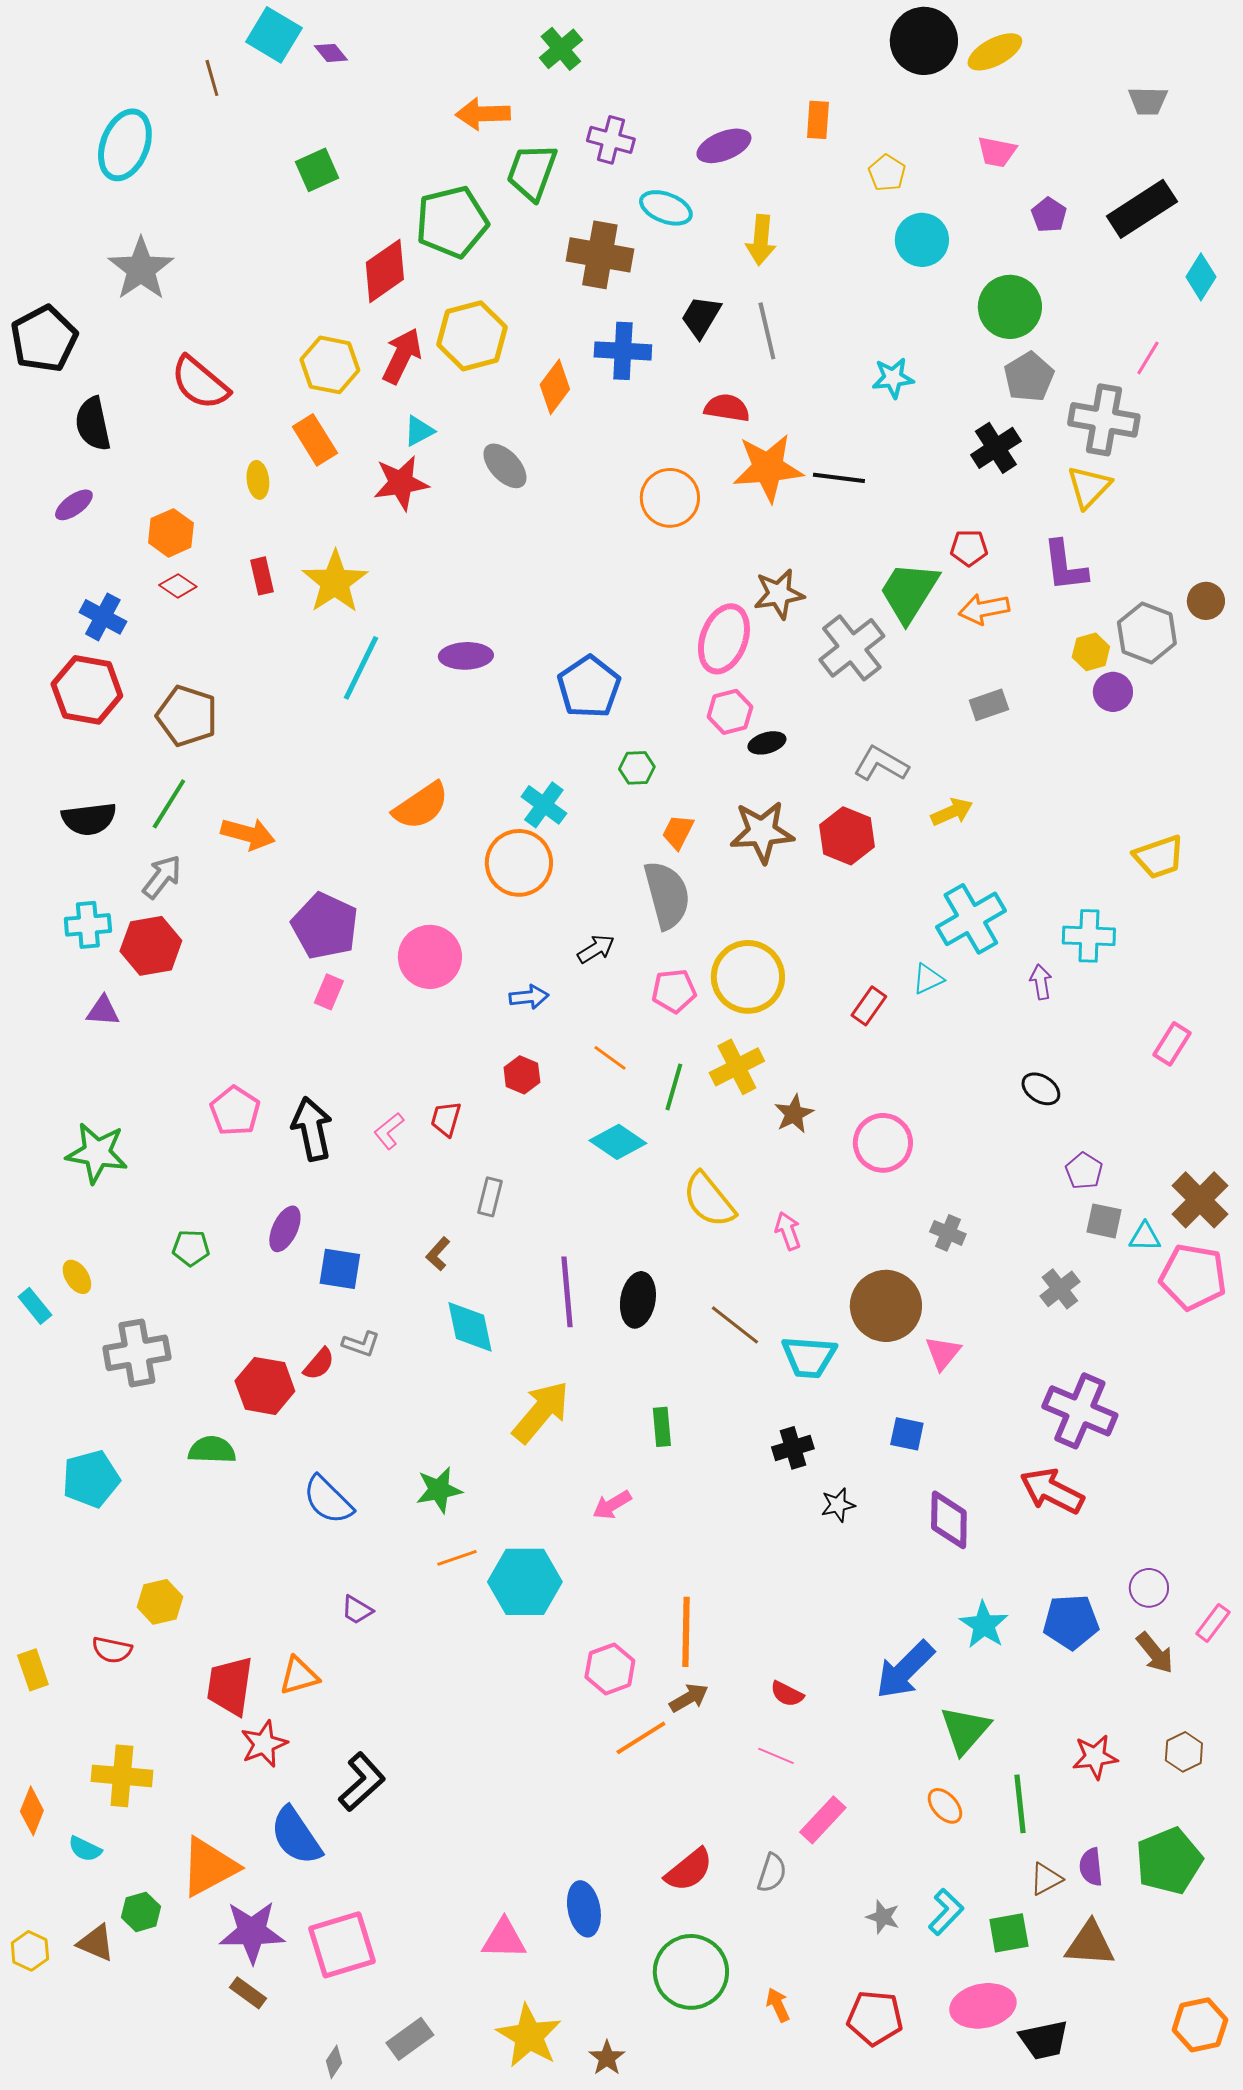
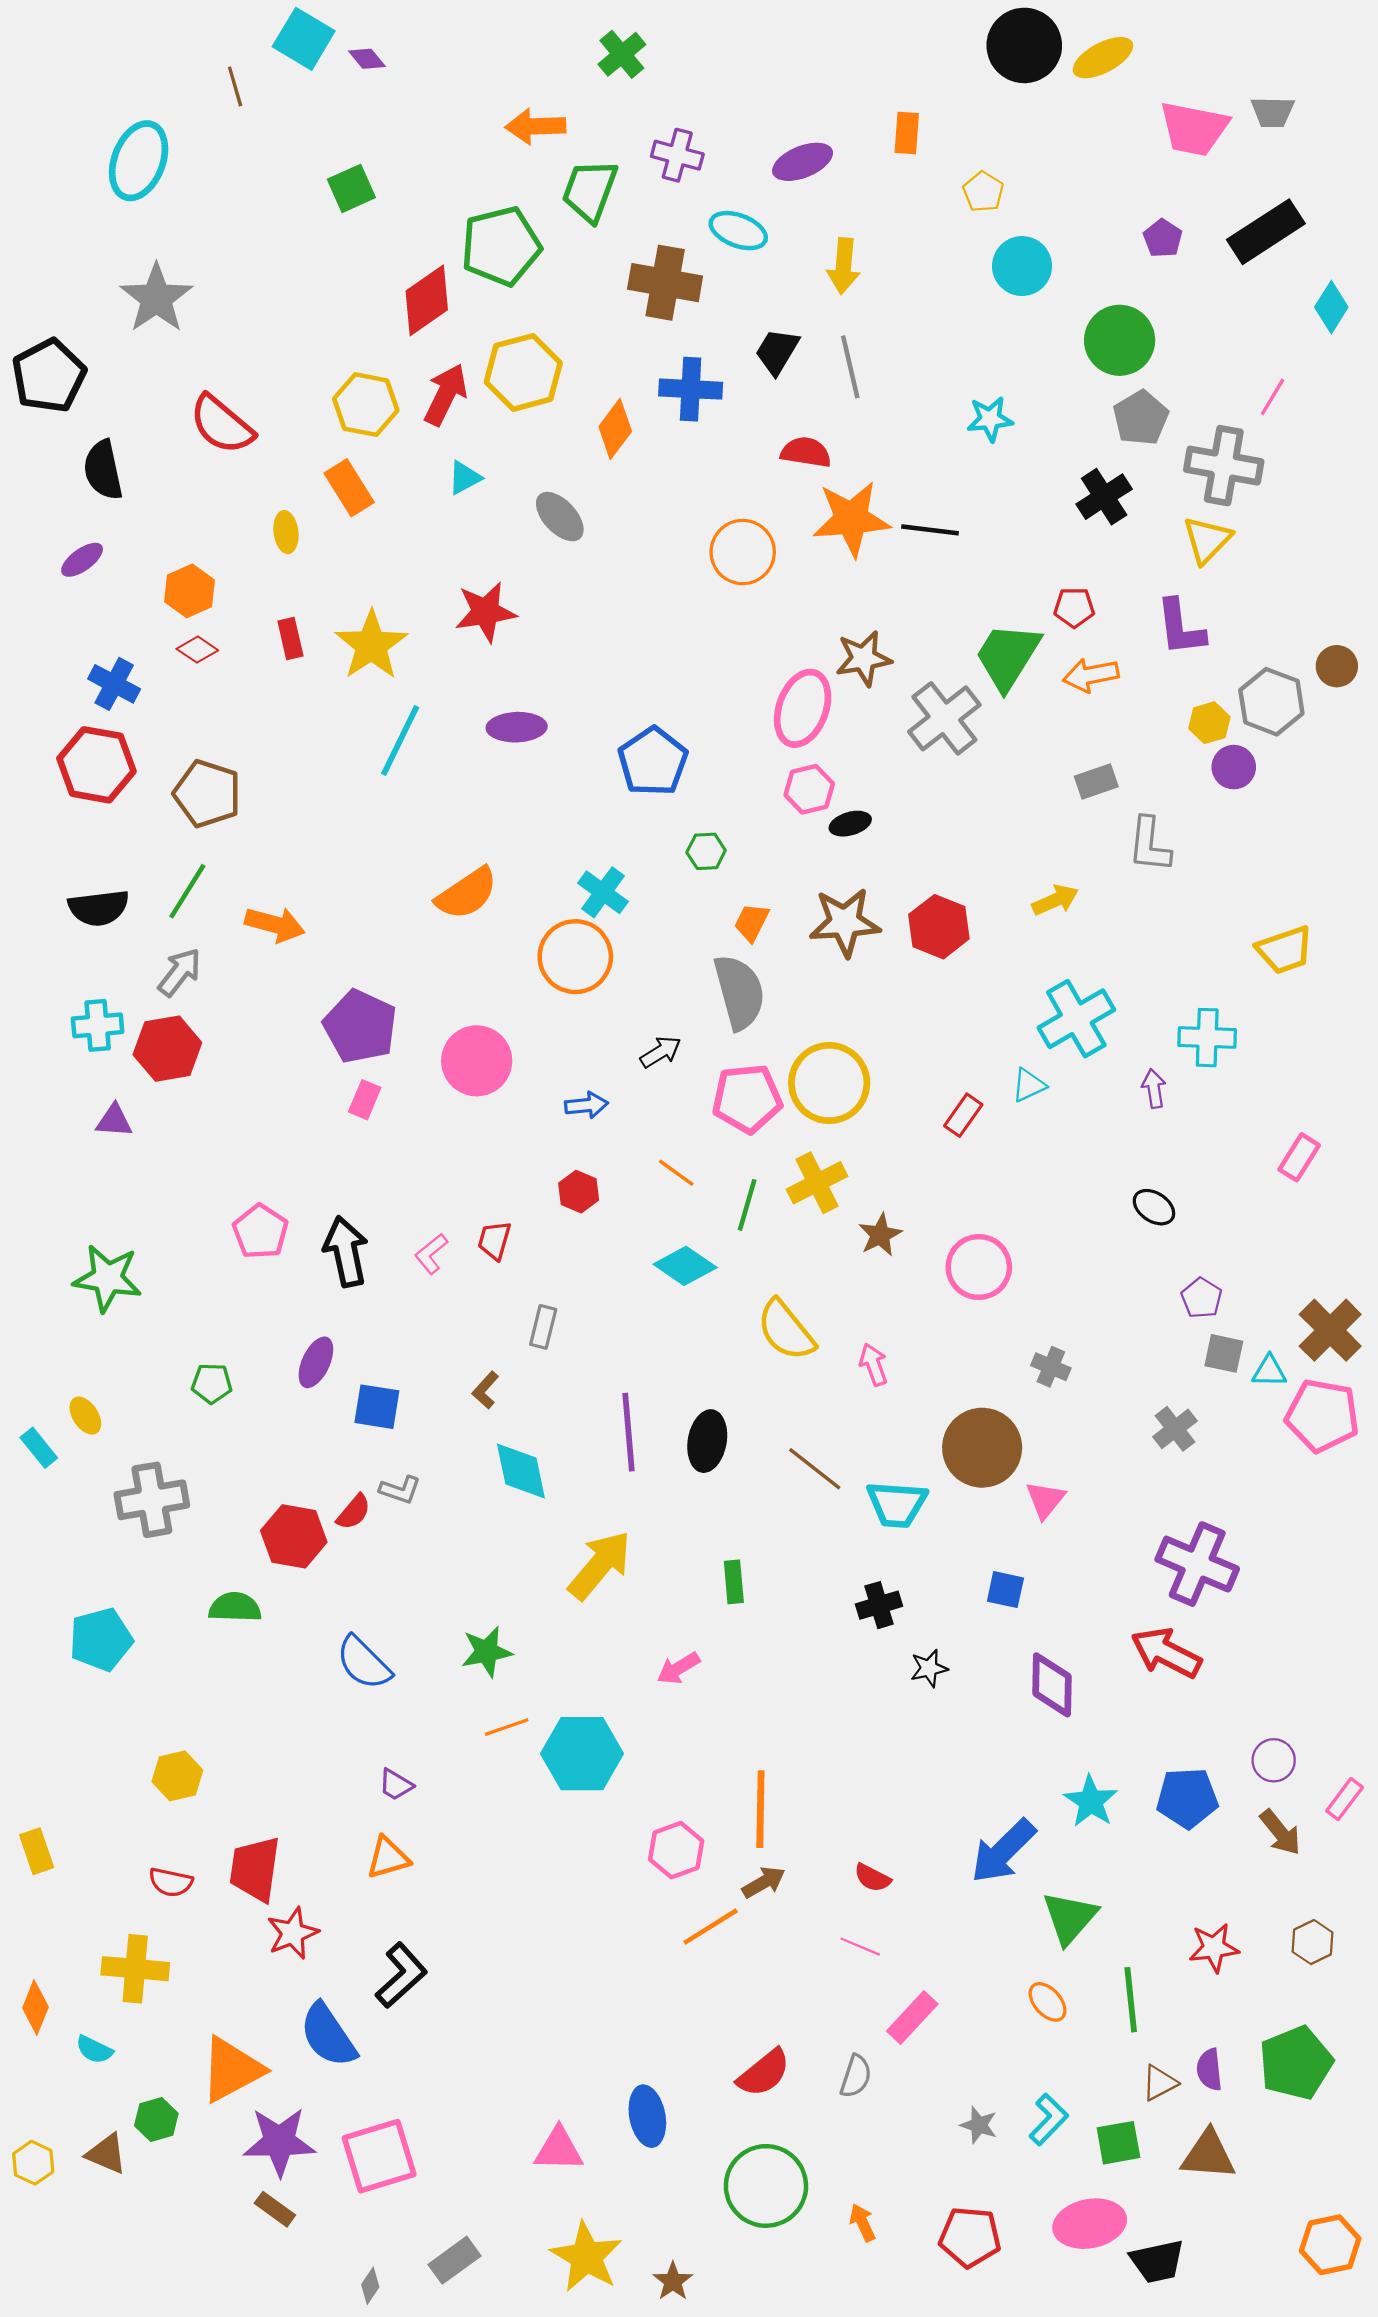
pink trapezoid: (997, 152) -> (1194, 129), moved, size x1.6
red star: (401, 483) -> (486, 612), moved
gray L-shape: (881, 764) -> (1150, 845), moved, turned -114
pink pentagon: (674, 991) -> (747, 1099), size x1.4
red semicircle: (112, 1650) -> (171, 1882), moved
orange triangle: (299, 1676) -> (388, 1858), moved

